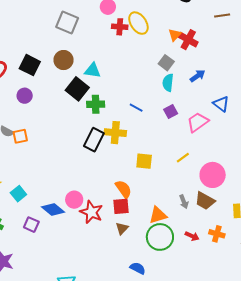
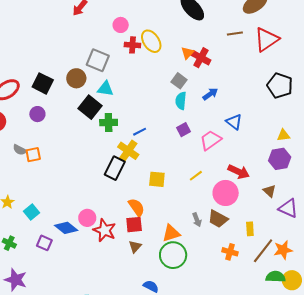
gray square: (67, 23) -> (98, 60), moved
blue line: (136, 108) -> (140, 132), moved, turned -56
yellow cross: (115, 133) -> (128, 151), turned 30
black rectangle: (94, 140) -> (115, 168), moved
red arrow: (192, 236) -> (239, 172), moved, size x1.5

